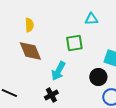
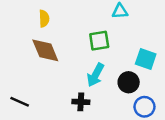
cyan arrow: (58, 71) -> (96, 75), moved
black cross: (51, 95) -> (81, 102), moved, turned 32

